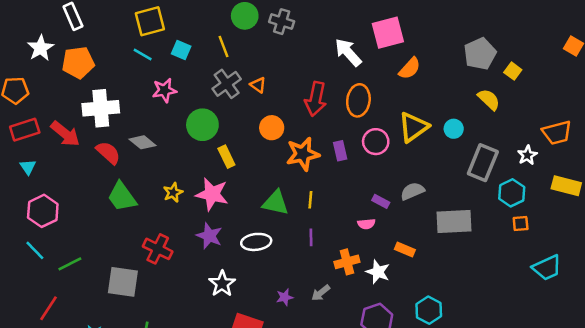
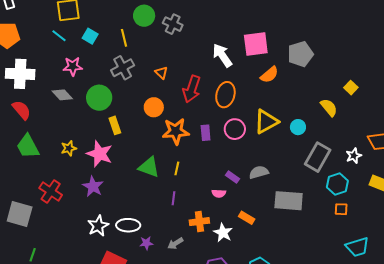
gray pentagon: (480, 54) -> (300, 54), moved
orange triangle: (258, 85) -> (161, 73), moved
gray diamond: (142, 142) -> (62, 95), moved
white ellipse: (256, 242) -> (128, 225), moved

